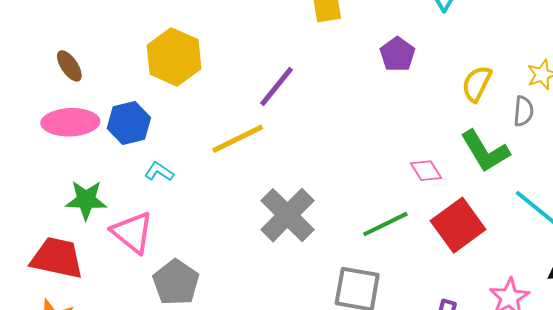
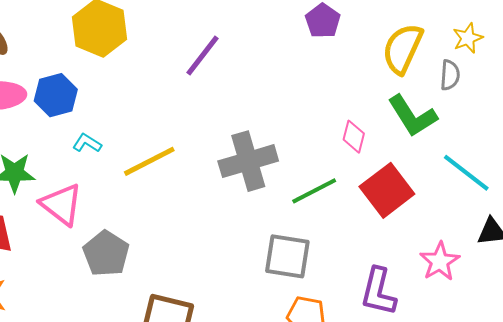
yellow semicircle: (477, 84) -> (403, 49), size x1.4
yellow line: (238, 139) -> (149, 161), moved
pink diamond: (426, 171) -> (354, 137), turned 48
gray cross: (287, 215) -> (248, 161), moved, turned 30

